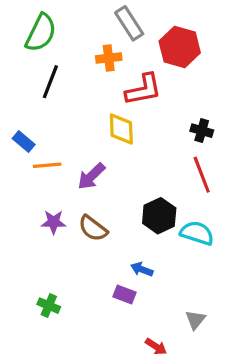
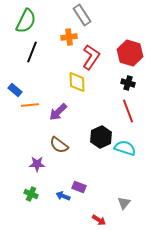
red hexagon: (180, 47) -> (130, 53), moved
red L-shape: (143, 90) -> (91, 57), turned -45
purple star: (54, 222) -> (37, 164), moved
blue arrow: (142, 269) -> (63, 196), moved

